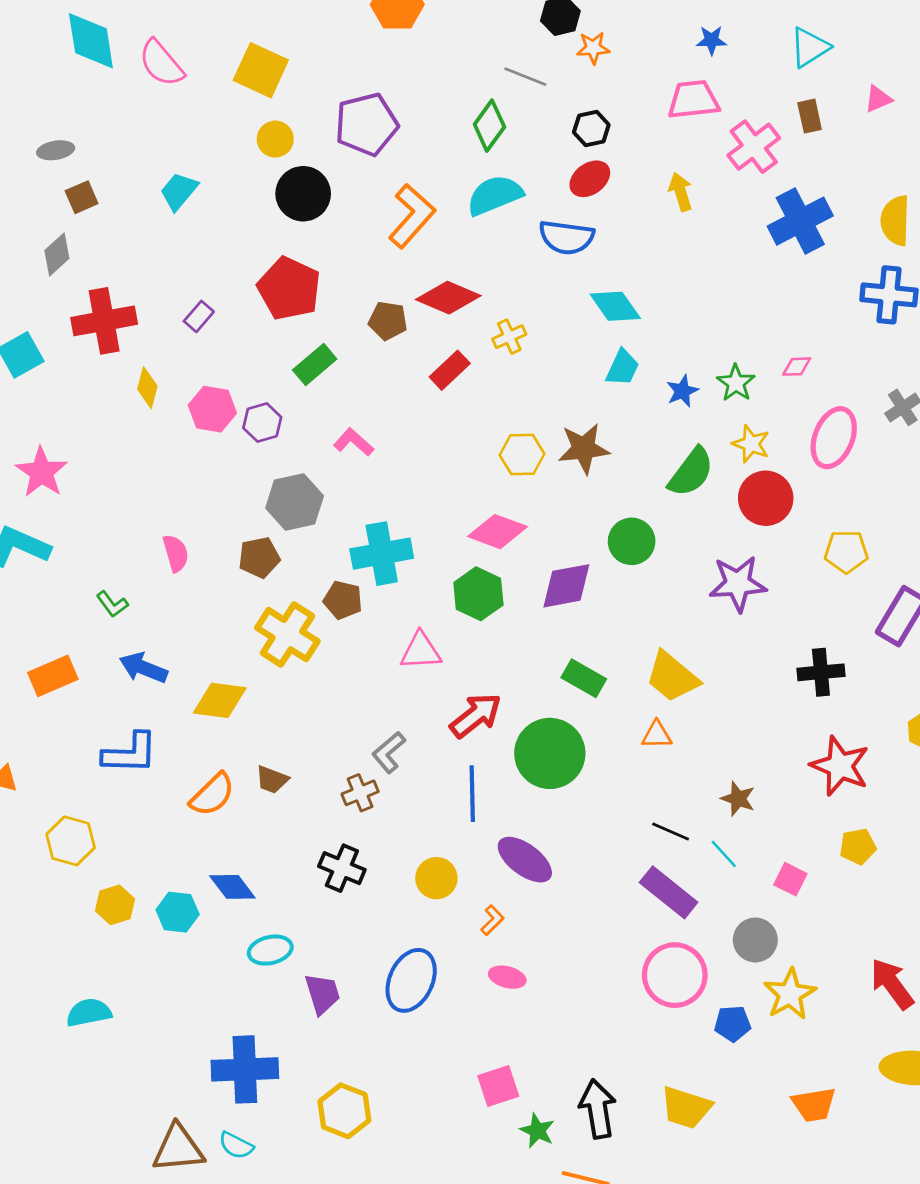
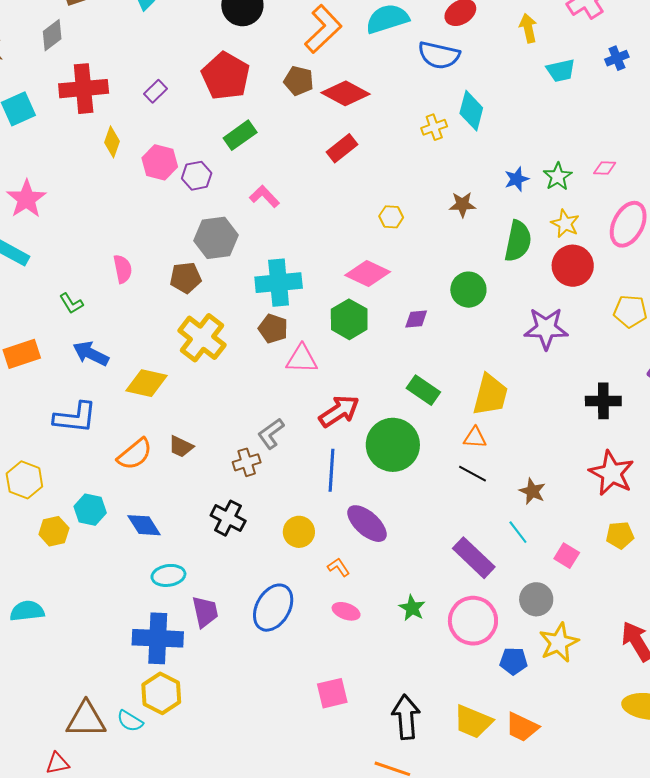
blue cross: (800, 221) -> (617, 58), size x0.5
cyan diamond: (615, 306) -> (471, 111), turned 45
brown pentagon: (388, 321) -> (299, 81), moved
yellow cross: (509, 337) -> (434, 127), moved
cyan trapezoid: (623, 368) -> (561, 71), moved, turned 48
brown star: (584, 449) -> (462, 205), moved, size x0.7
yellow hexagon: (522, 455) -> (391, 217), size x0.7
green semicircle: (691, 472) -> (518, 241), turned -30
purple diamond: (566, 586) -> (416, 319), size x0.6
brown pentagon: (343, 600) -> (273, 329), moved
yellow trapezoid: (672, 677) -> (490, 395), turned -120
black line: (671, 831) -> (473, 474), moved
cyan hexagon: (178, 912) -> (90, 510), moved
orange L-shape: (492, 920) -> (339, 567), turned -85
blue cross: (245, 1069) -> (158, 638), moved
orange trapezoid: (814, 1105) -> (522, 727), moved, turned 30
yellow hexagon: (344, 1111) -> (161, 693), moved
green star: (537, 1131) -> (412, 608), moved

